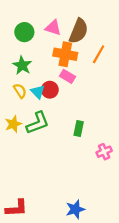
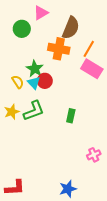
pink triangle: (53, 28) -> (41, 13), moved, turned -49
green star: (22, 65) -> (35, 69), moved
pink rectangle: (68, 76) -> (92, 69), moved, size x1.5
pink cross: (104, 152) -> (94, 155), moved

